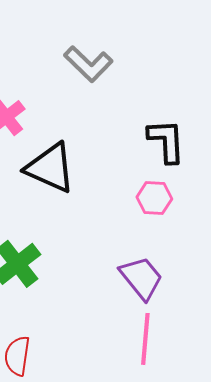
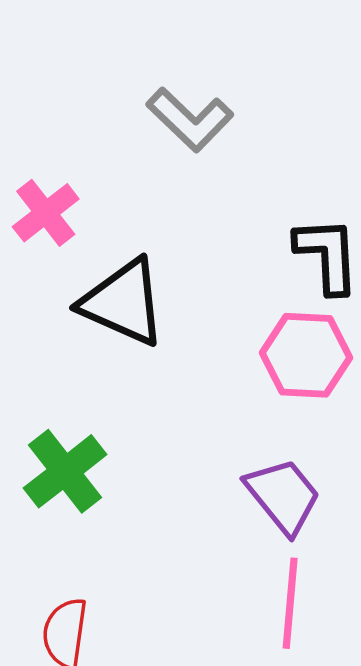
pink hexagon: (154, 198) -> (306, 355), size x1.4

